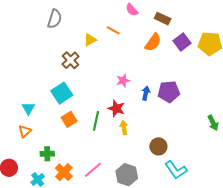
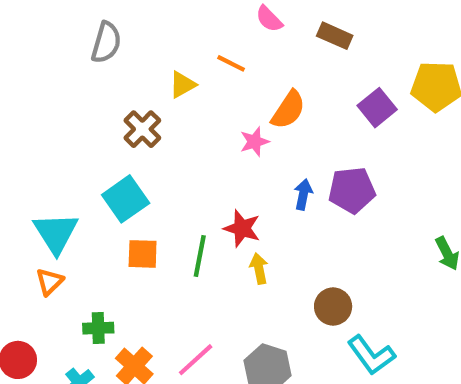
orange semicircle: (153, 42) -> (288, 110), moved
purple square: (182, 42) -> (377, 108), moved
pink star: (123, 81) -> (254, 142), moved
cyan triangle: (28, 108) -> (56, 233), size x1.6
orange square: (69, 119) -> (143, 254), turned 35

